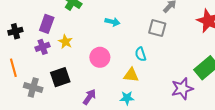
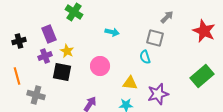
purple rectangle: (47, 24) -> (49, 34), turned -42
cyan semicircle: (141, 54) -> (145, 57), moved
black square: (60, 77) -> (62, 72), moved, turned 30
purple star: (182, 89) -> (158, 94), moved

